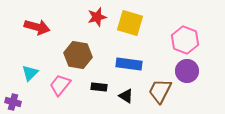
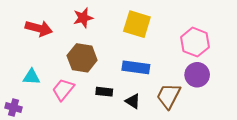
red star: (97, 17) -> (83, 18), moved
cyan triangle: (30, 73) -> (31, 77), turned 48

